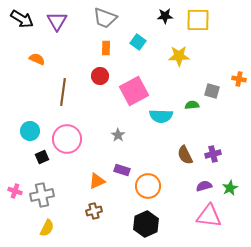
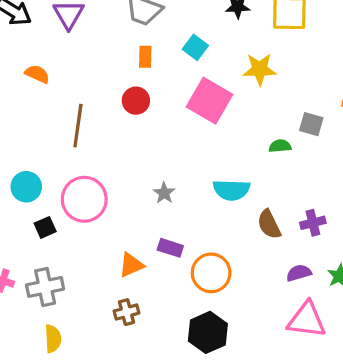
pink square: (134, 91) -> (210, 101), moved, turned -32
cyan semicircle: (161, 116) -> (231, 190), moved
yellow semicircle: (47, 228) -> (53, 339), turned -30

